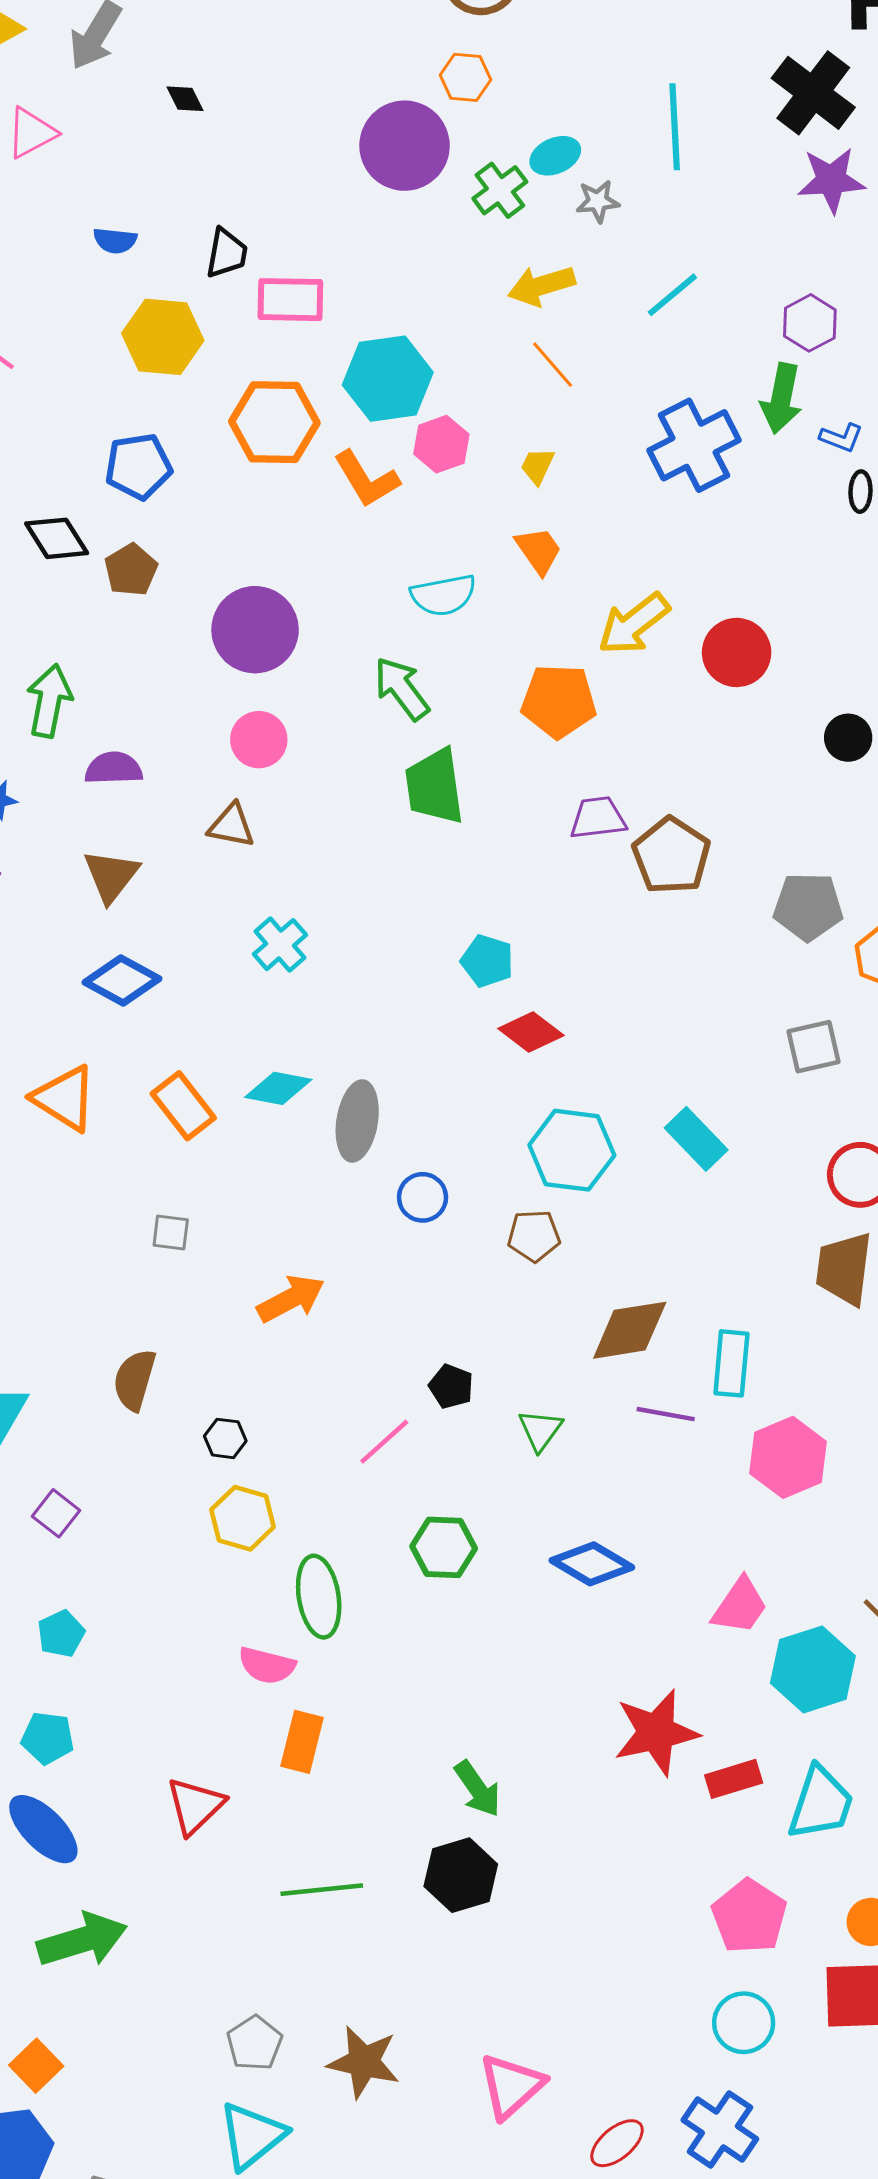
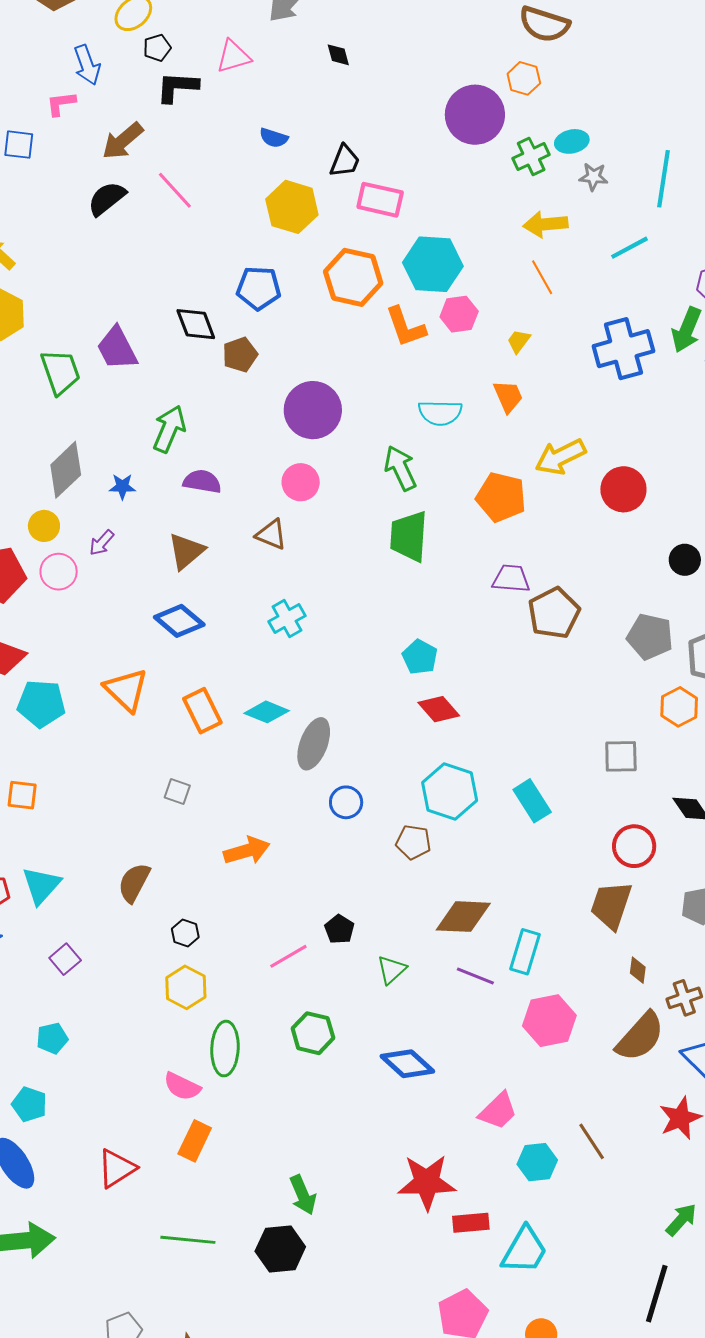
cyan line: (675, 127) -> (664, 179), moved
gray pentagon: (808, 907) -> (650, 637), moved
cyan hexagon: (813, 1669) -> (537, 1162), size x0.7

